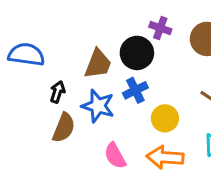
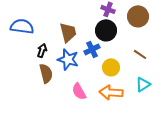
black circle: (137, 53) -> (106, 30), moved
brown trapezoid: (98, 64) -> (68, 32), turned -35
brown semicircle: (64, 128) -> (46, 73), turned -36

